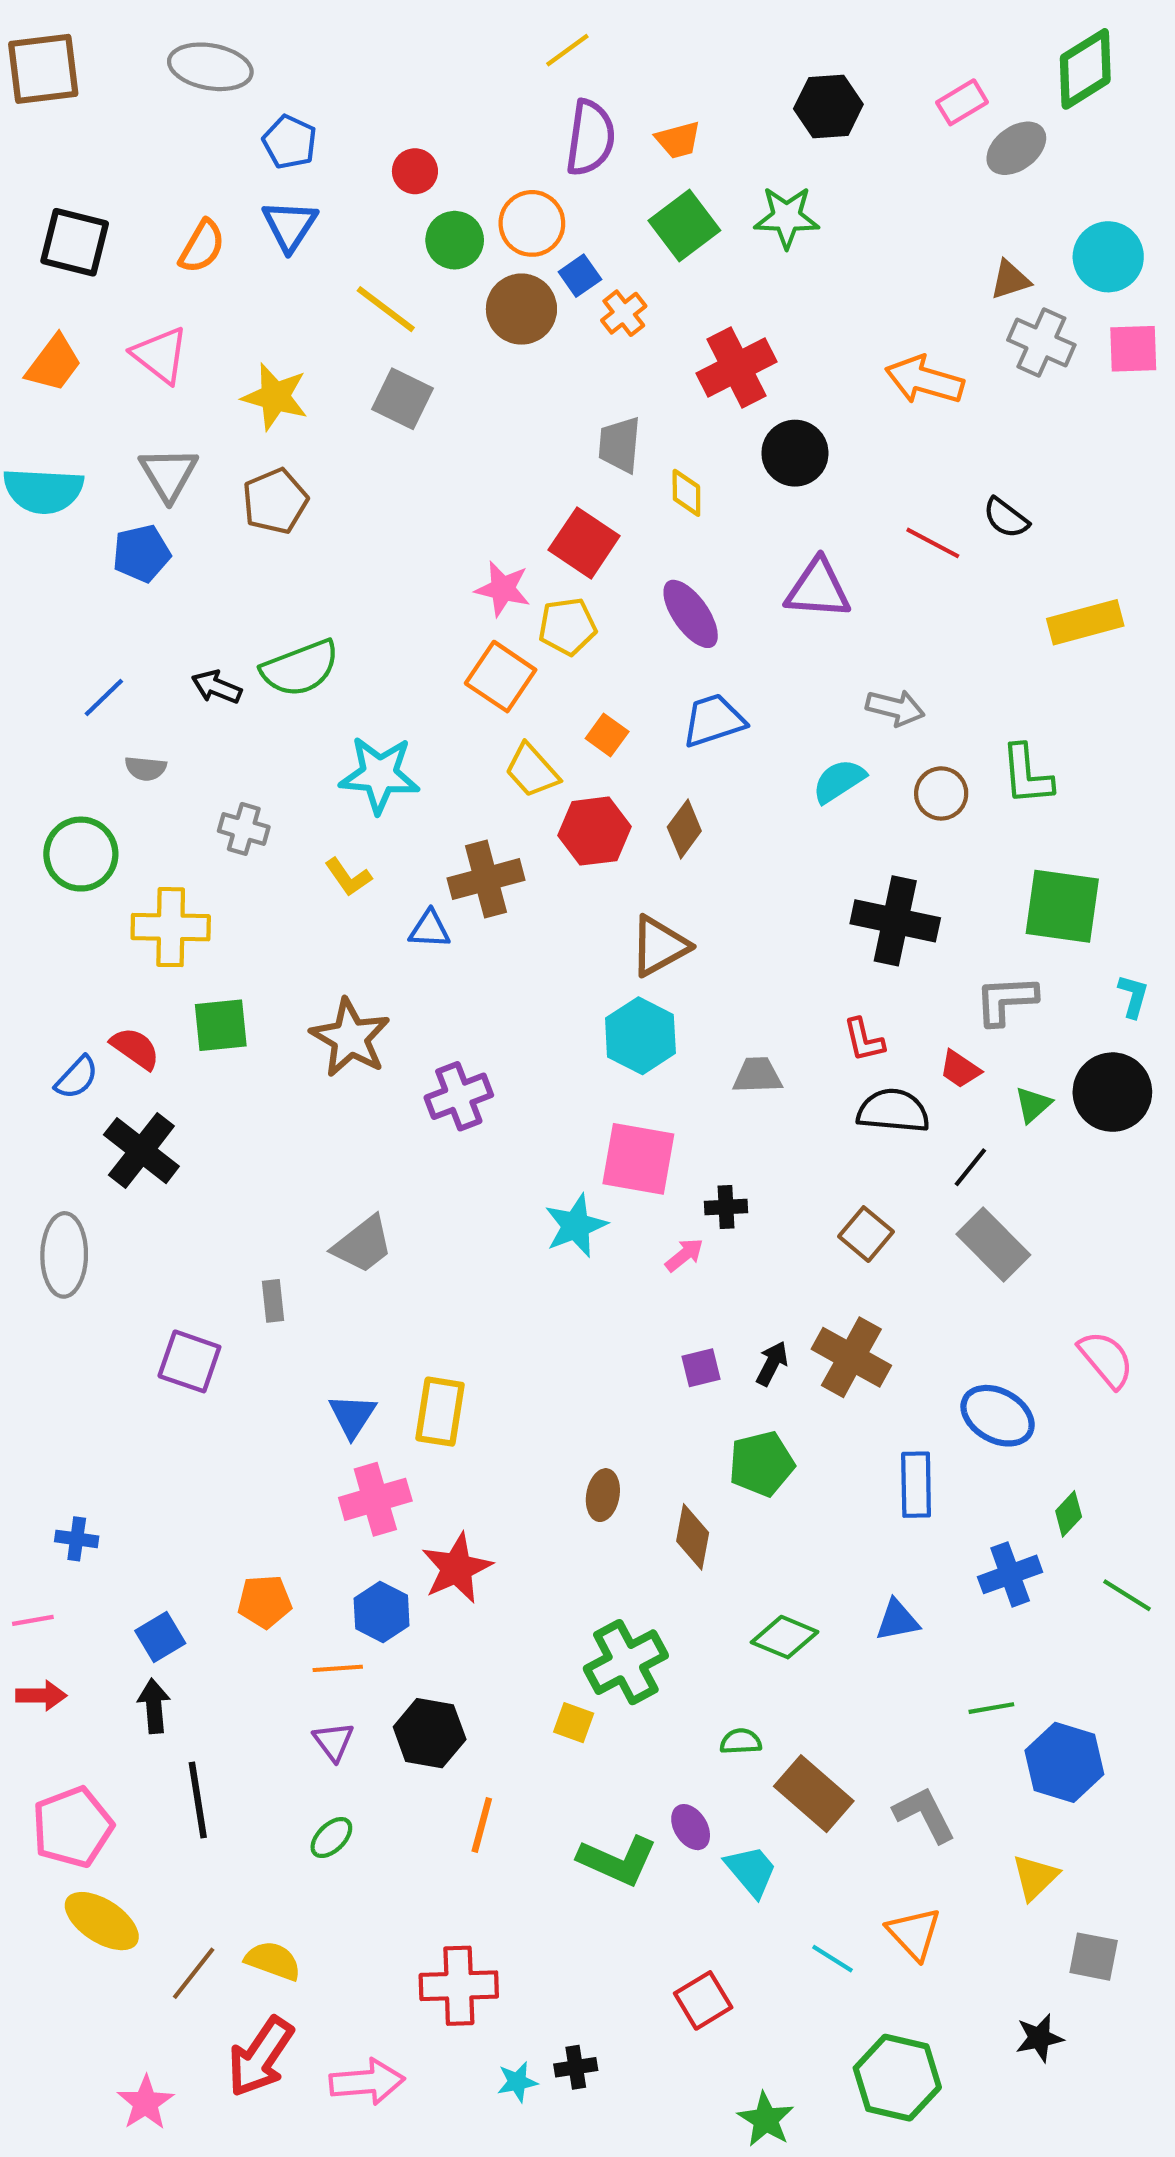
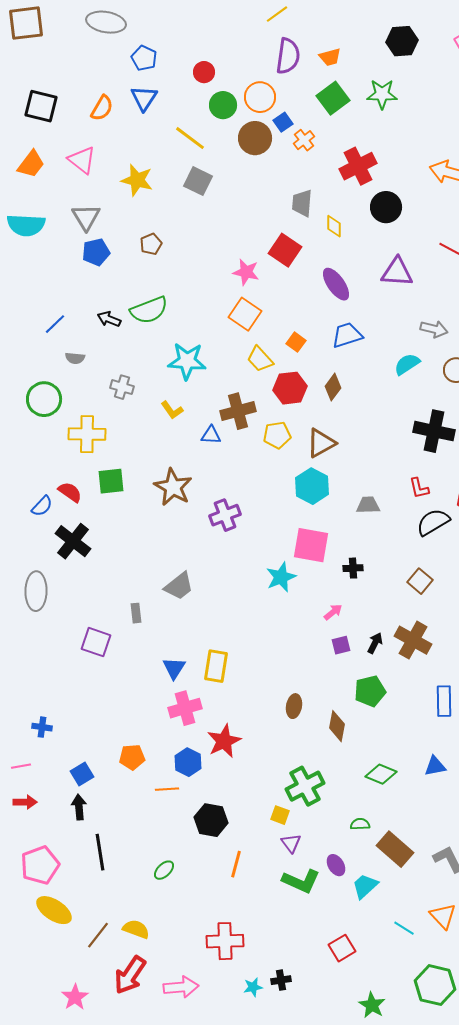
brown pentagon: (275, 501) -> (151, 244), moved, size x0.7
blue pentagon: (141, 553) -> (96, 252), moved
yellow pentagon: (567, 626) -> (277, 435), moved
black semicircle: (893, 1111) -> (433, 522), turned -36
pink arrow: (684, 1255) -> (333, 612), moved
purple triangle: (334, 1741) -> (291, 843), moved
cyan trapezoid: (751, 1871) -> (365, 886), turned -92

